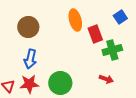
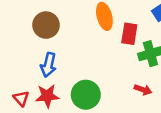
red rectangle: (95, 34) -> (129, 34), turned 30

